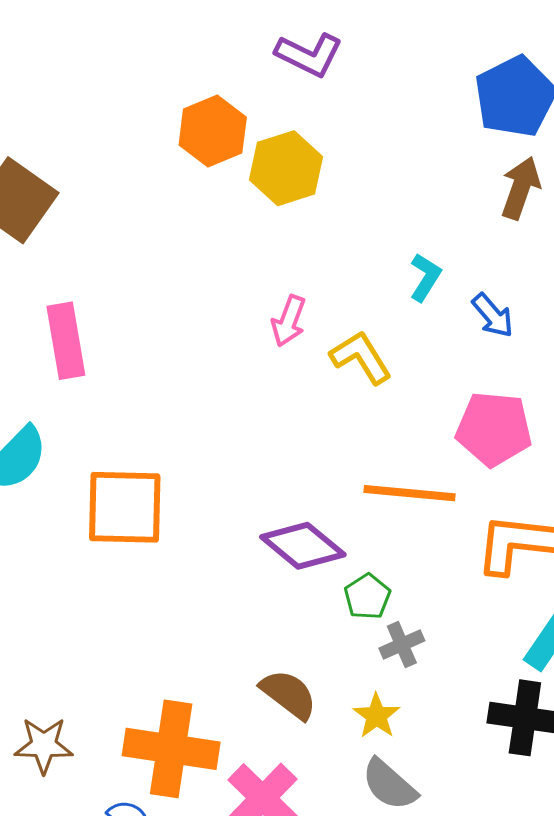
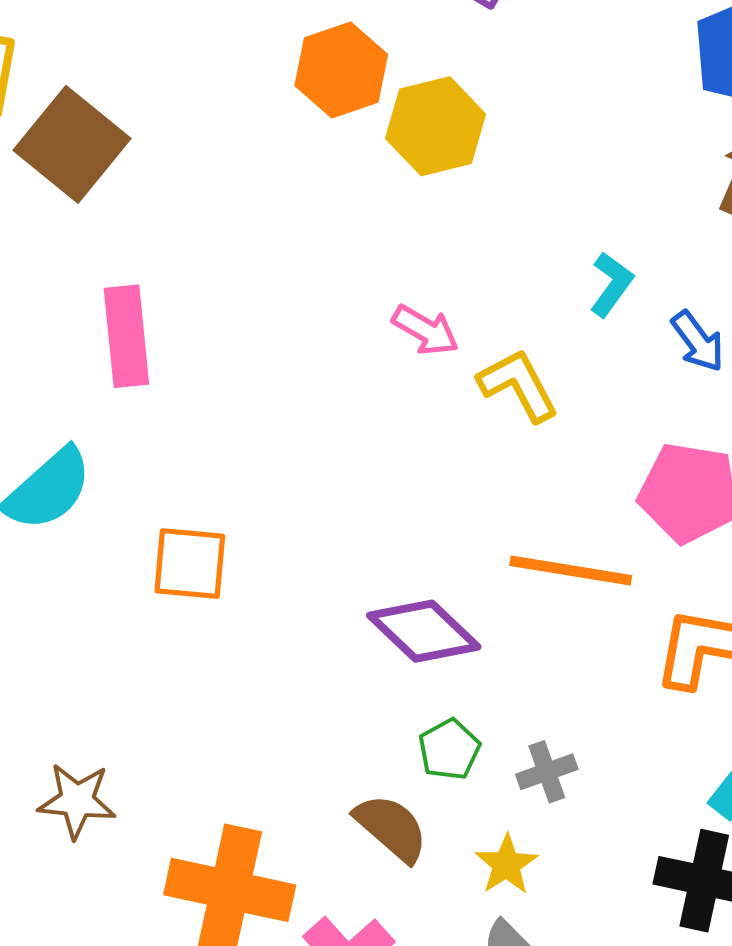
pink arrow: (289, 321) -> (425, 330), turned -84
orange square: (125, 507) -> (190, 564), size x0.7
green pentagon: (367, 597) -> (449, 749), moved
brown star: (44, 745) -> (77, 801), moved

